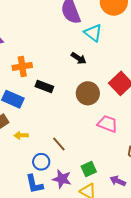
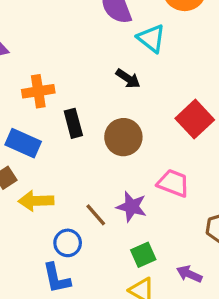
black rectangle: (44, 86) -> (73, 123), turned 54
brown circle: (88, 93) -> (123, 137), moved
yellow arrow: (21, 135) -> (36, 201), size x1.5
purple star: (62, 179) -> (132, 207), moved

